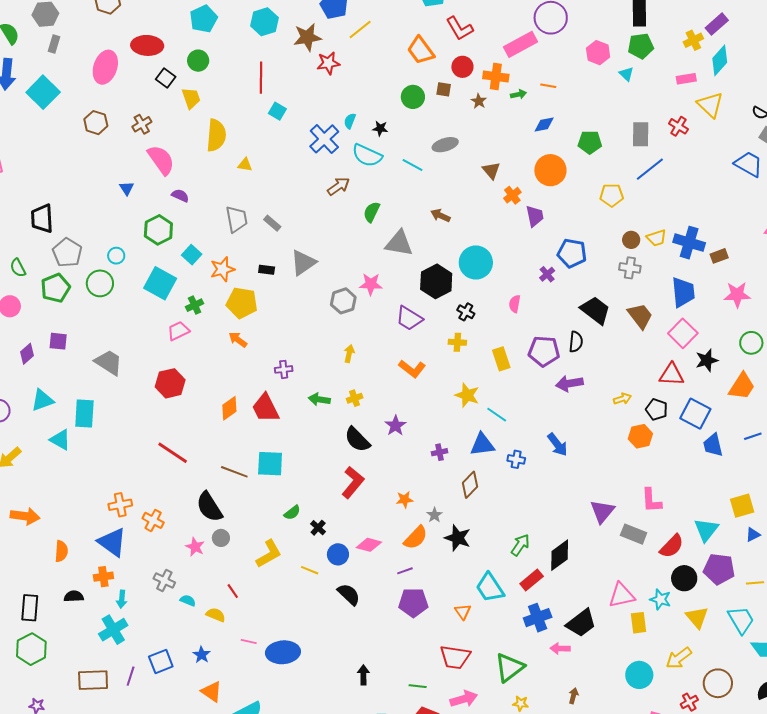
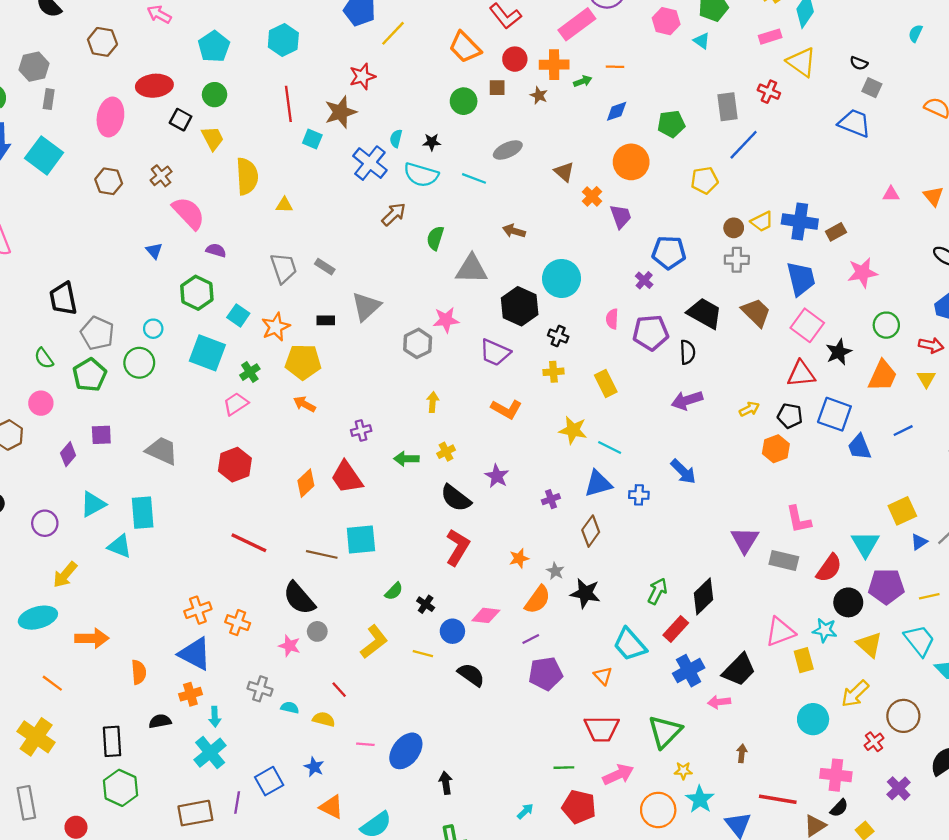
brown star: (307, 37) -> (340, 112), moved
purple pentagon: (544, 351) -> (651, 333), moved
blue ellipse: (283, 652) -> (406, 751), turned -40
black arrow: (363, 675) -> (446, 783), moved

